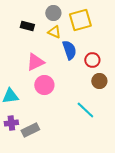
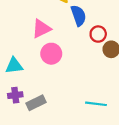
red circle: (92, 60) -> (98, 34), moved
cyan line: (85, 110) -> (96, 104), moved, turned -36

